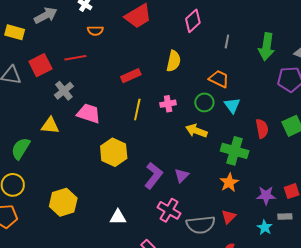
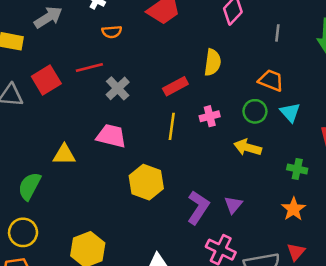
red rectangle: (131, 76) -> (175, 86), moved
gray cross: (64, 91) -> (118, 88), moved
green cross: (235, 151) -> (297, 169), size x0.6

